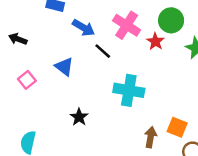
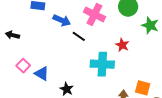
red star: (155, 41) -> (122, 45), moved
blue triangle: (64, 67) -> (42, 74), moved

